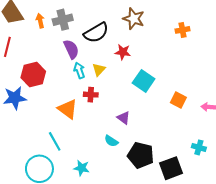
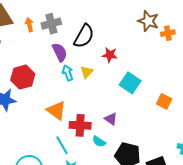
brown star: (134, 19) -> (148, 21), moved
black semicircle: (96, 33) -> (84, 36), turned -30
red cross: (91, 95) -> (80, 125), moved, size x1.5
cyan line: (55, 141) -> (62, 145), moved

